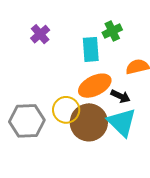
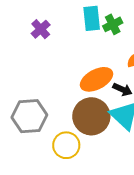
cyan rectangle: (91, 49) -> (92, 18), moved
yellow circle: (66, 110) -> (66, 145), moved

